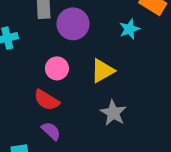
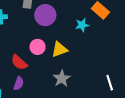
pink circle: (57, 68) -> (38, 47), moved
purple semicircle: (51, 131) -> (19, 83), turned 56

